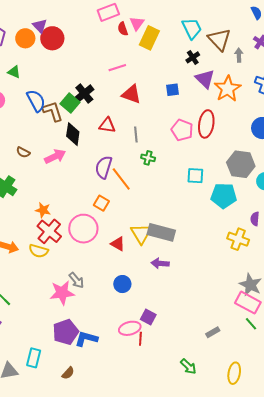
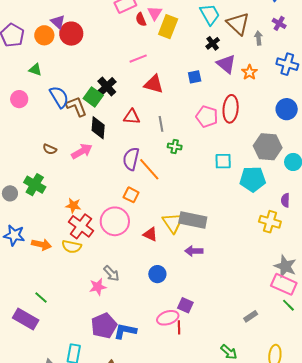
orange star: (228, 89) -> (249, 72), size x0.6
pink star: (62, 293) -> (98, 287), size x0.7

